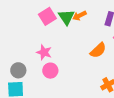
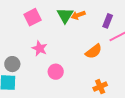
pink square: (47, 16) -> (33, 17), moved
pink circle: (50, 71) -> (56, 72), moved

